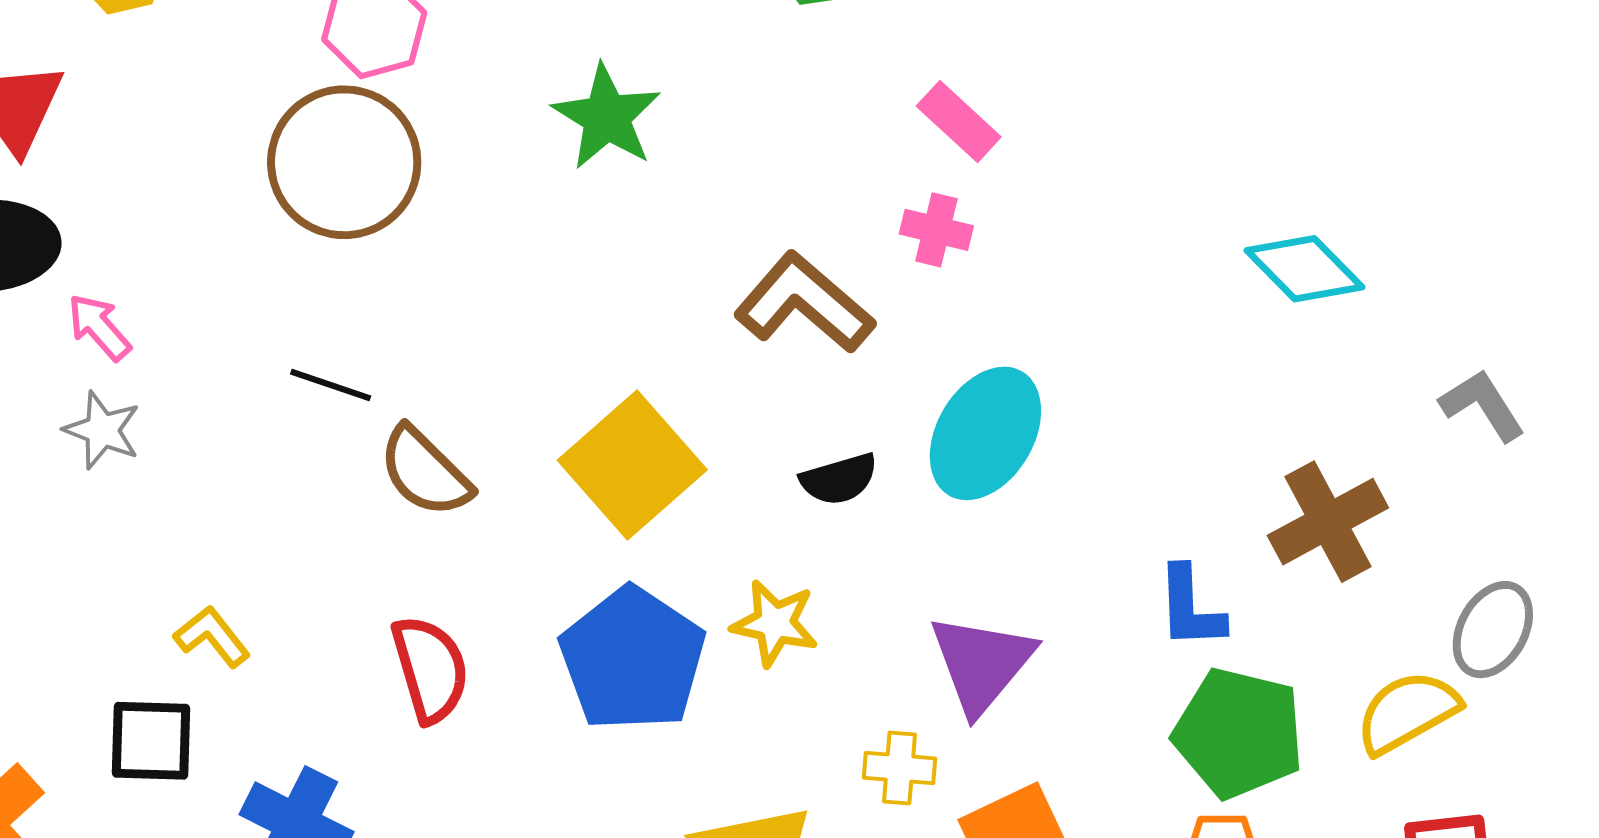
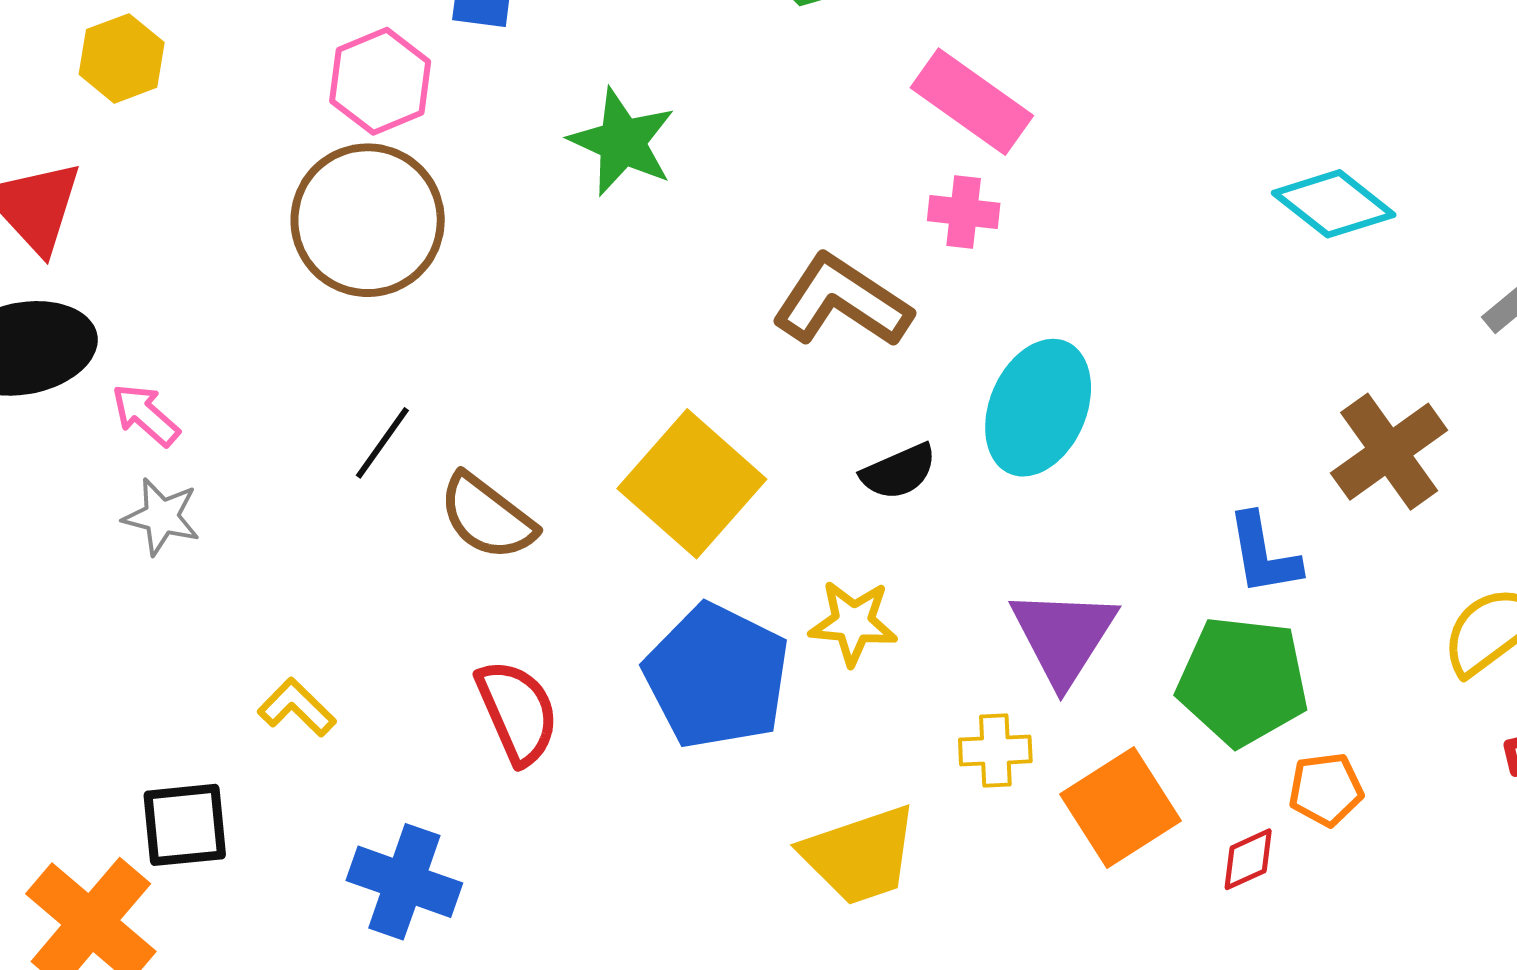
pink rectangle: (959, 121) -> (972, 102), size x1.4
black line: (331, 385) -> (382, 443), turned -66
green pentagon: (1239, 733) -> (1243, 681), moved
black square: (151, 741) -> (185, 825), moved

